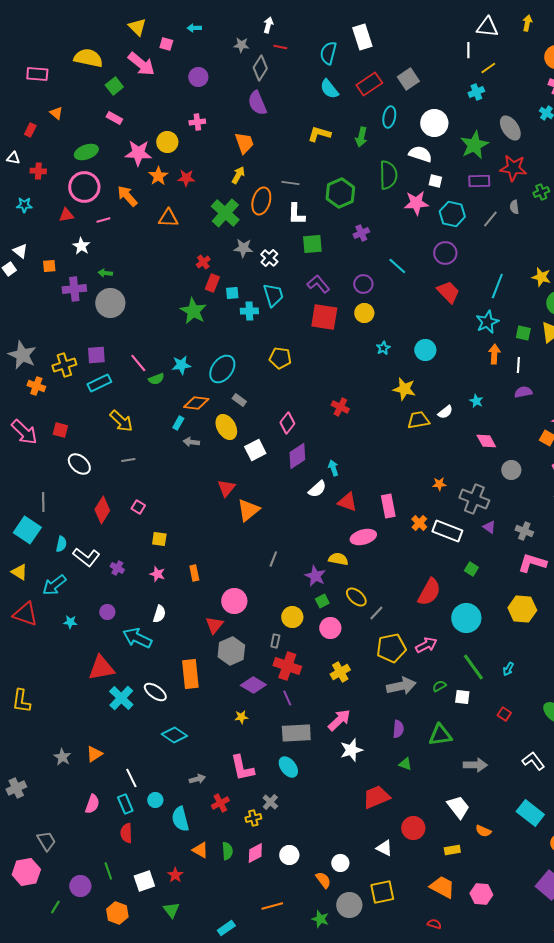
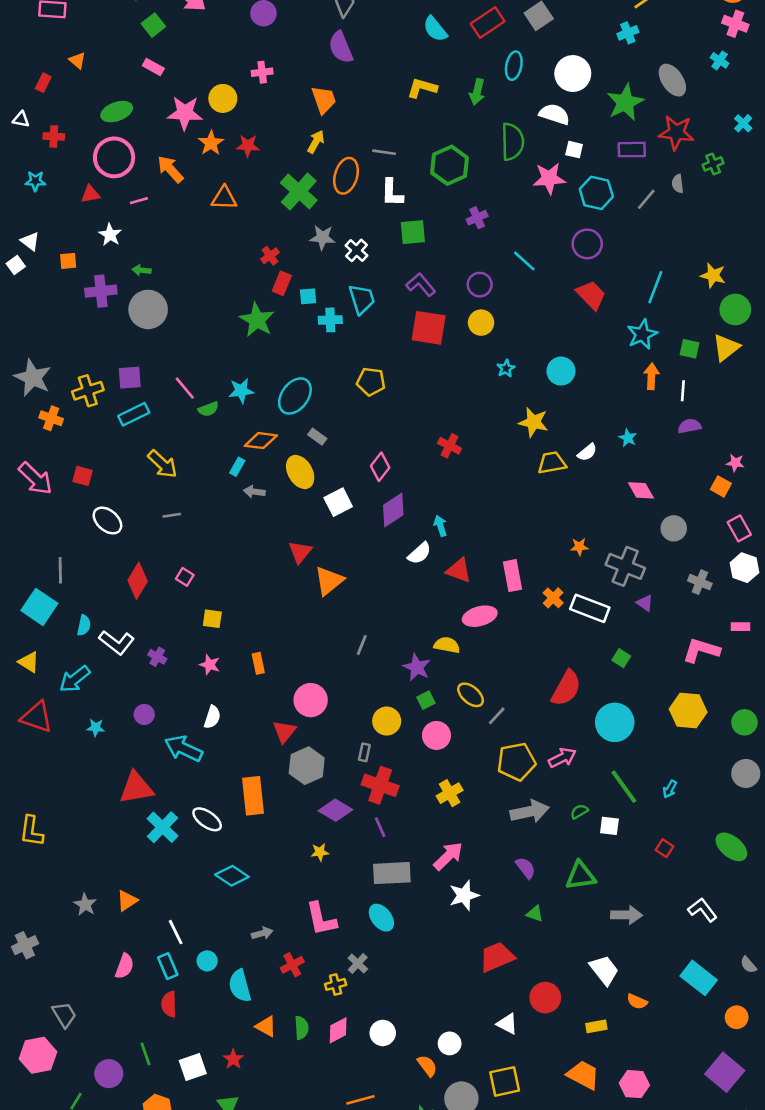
gray cross: (524, 531) -> (700, 582), moved
purple semicircle: (398, 729) -> (526, 868), turned -42

